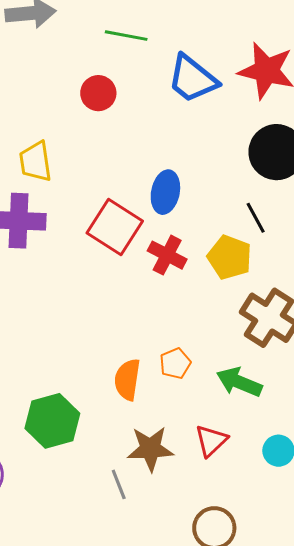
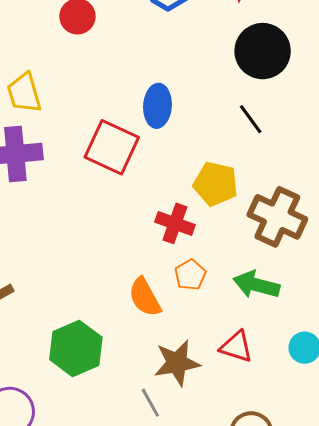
red cross: (167, 255) -> (175, 223), moved
yellow pentagon: (229, 257) -> (216, 184), moved
orange semicircle: (127, 380) -> (145, 297), turned -30
red triangle: (211, 441) -> (236, 347), turned -51

